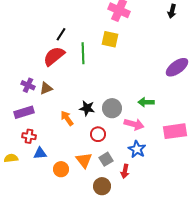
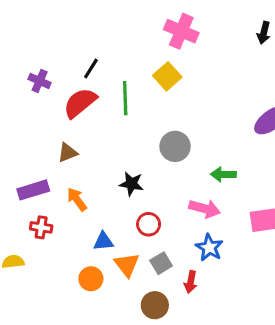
yellow square: (110, 39) -> (167, 76), turned 36
purple cross: (28, 85) -> (40, 81), moved
gray circle: (112, 108) -> (175, 146), moved
orange arrow: (67, 118) -> (77, 199), moved
blue triangle: (40, 153) -> (103, 241), moved

